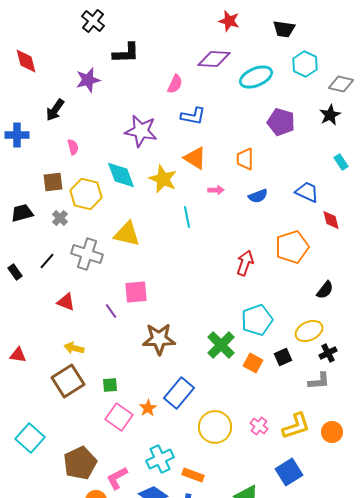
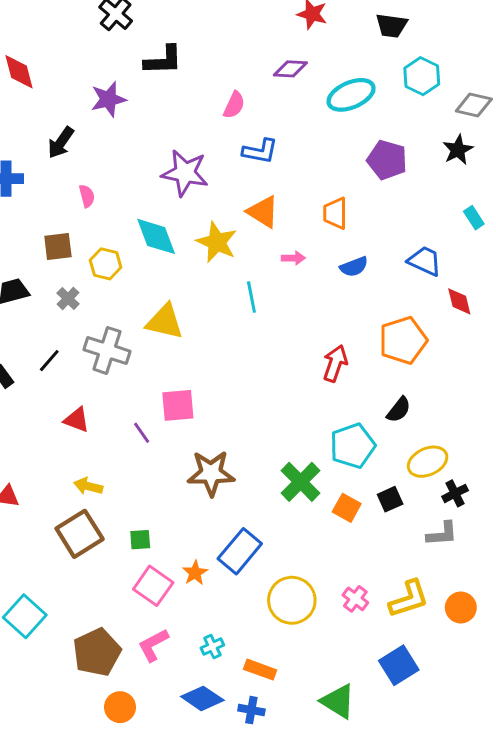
purple diamond: (214, 59) -> (290, 69), size x0.7
yellow hexagon: (86, 194) -> (106, 264), size x0.7
black semicircle: (325, 290) -> (399, 410), moved
cyan cross: (160, 459) -> (212, 646), size x0.6
pink L-shape: (117, 478) -> (153, 645), moved

